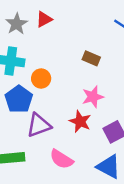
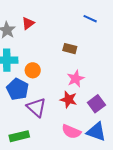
purple triangle: (39, 125) -> (36, 107), turned -50
pink semicircle: (61, 159) -> (71, 132), moved

